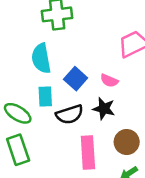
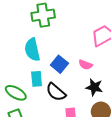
black star: (104, 109) -> (94, 87), moved
black semicircle: (70, 114) -> (56, 92), turned 60

